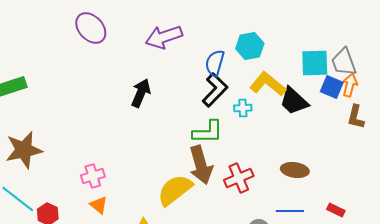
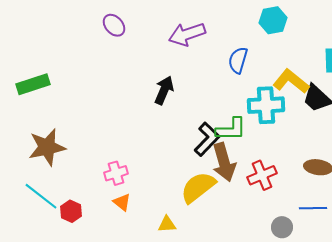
purple ellipse: (91, 28) -> (114, 25), size x0.7
cyan hexagon: (250, 46) -> (273, 20), moved
black L-shape: (215, 90) -> (207, 139), moved
cyan cross: (243, 108) -> (266, 105), size x2.0

